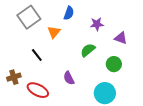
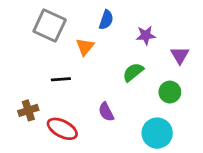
gray square: (29, 17) -> (50, 25), turned -30
purple triangle: (121, 38) -> (180, 55), turned 40
black line: (37, 55) -> (61, 79), turned -56

